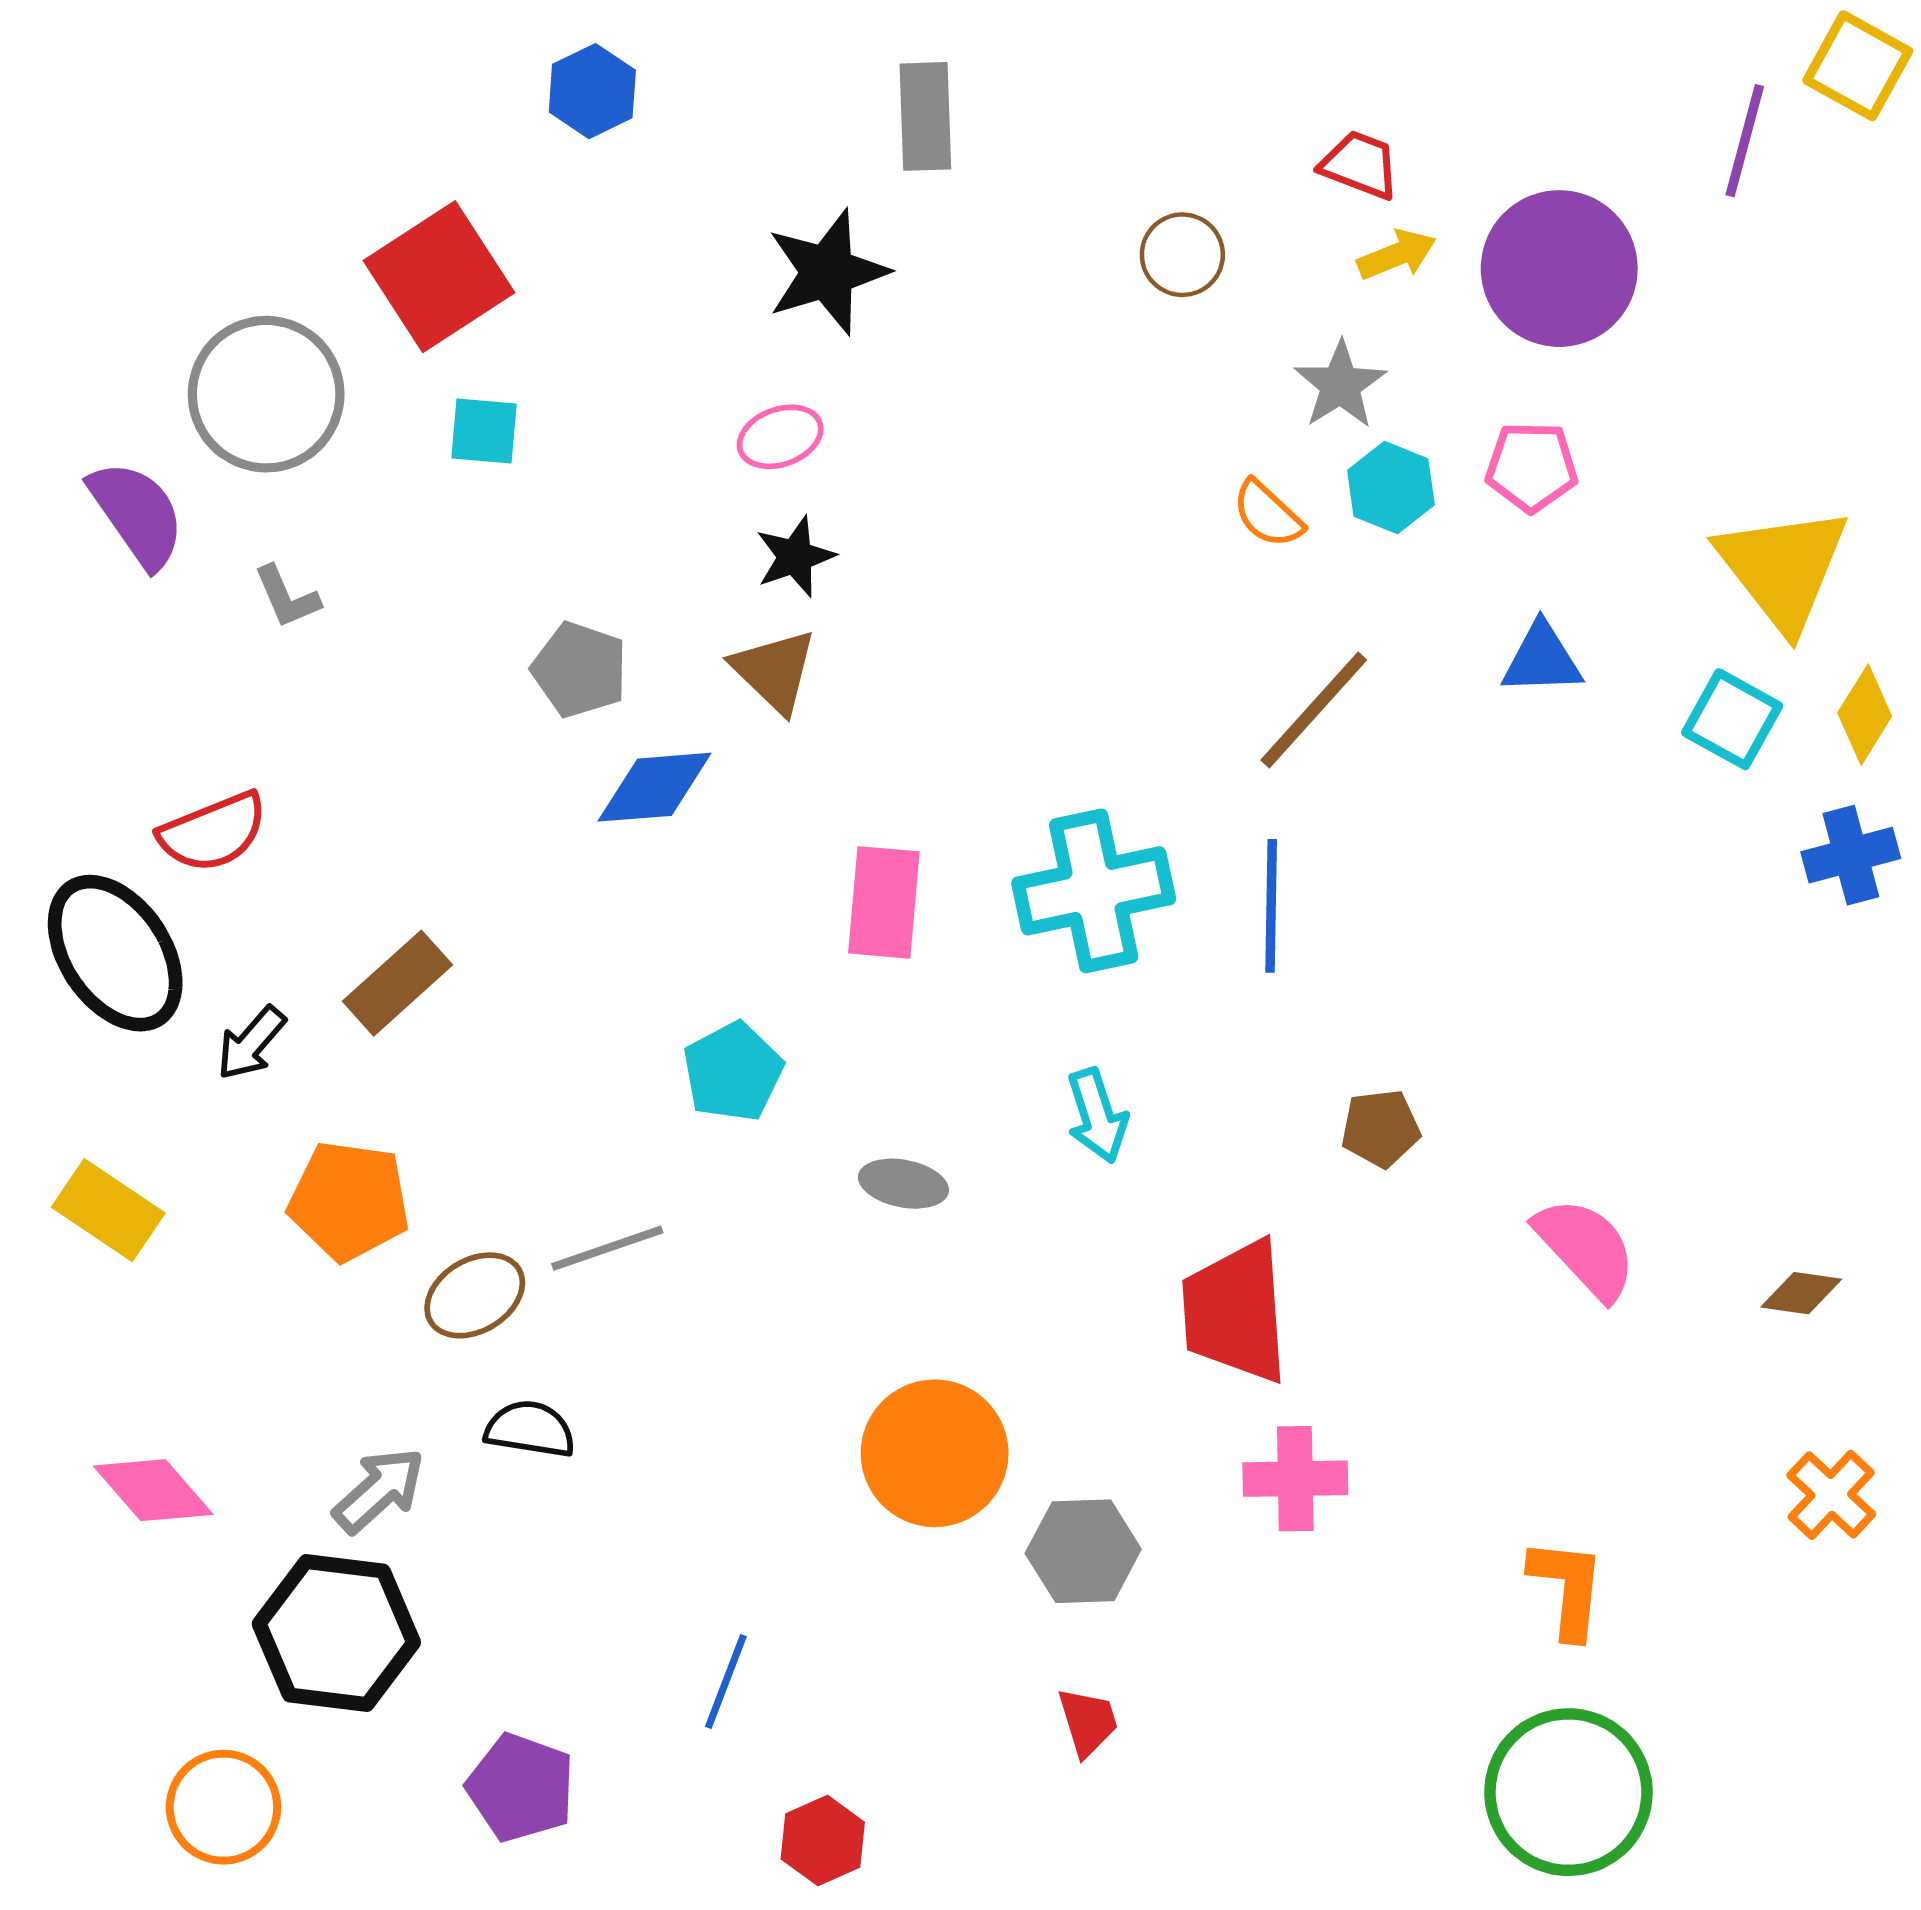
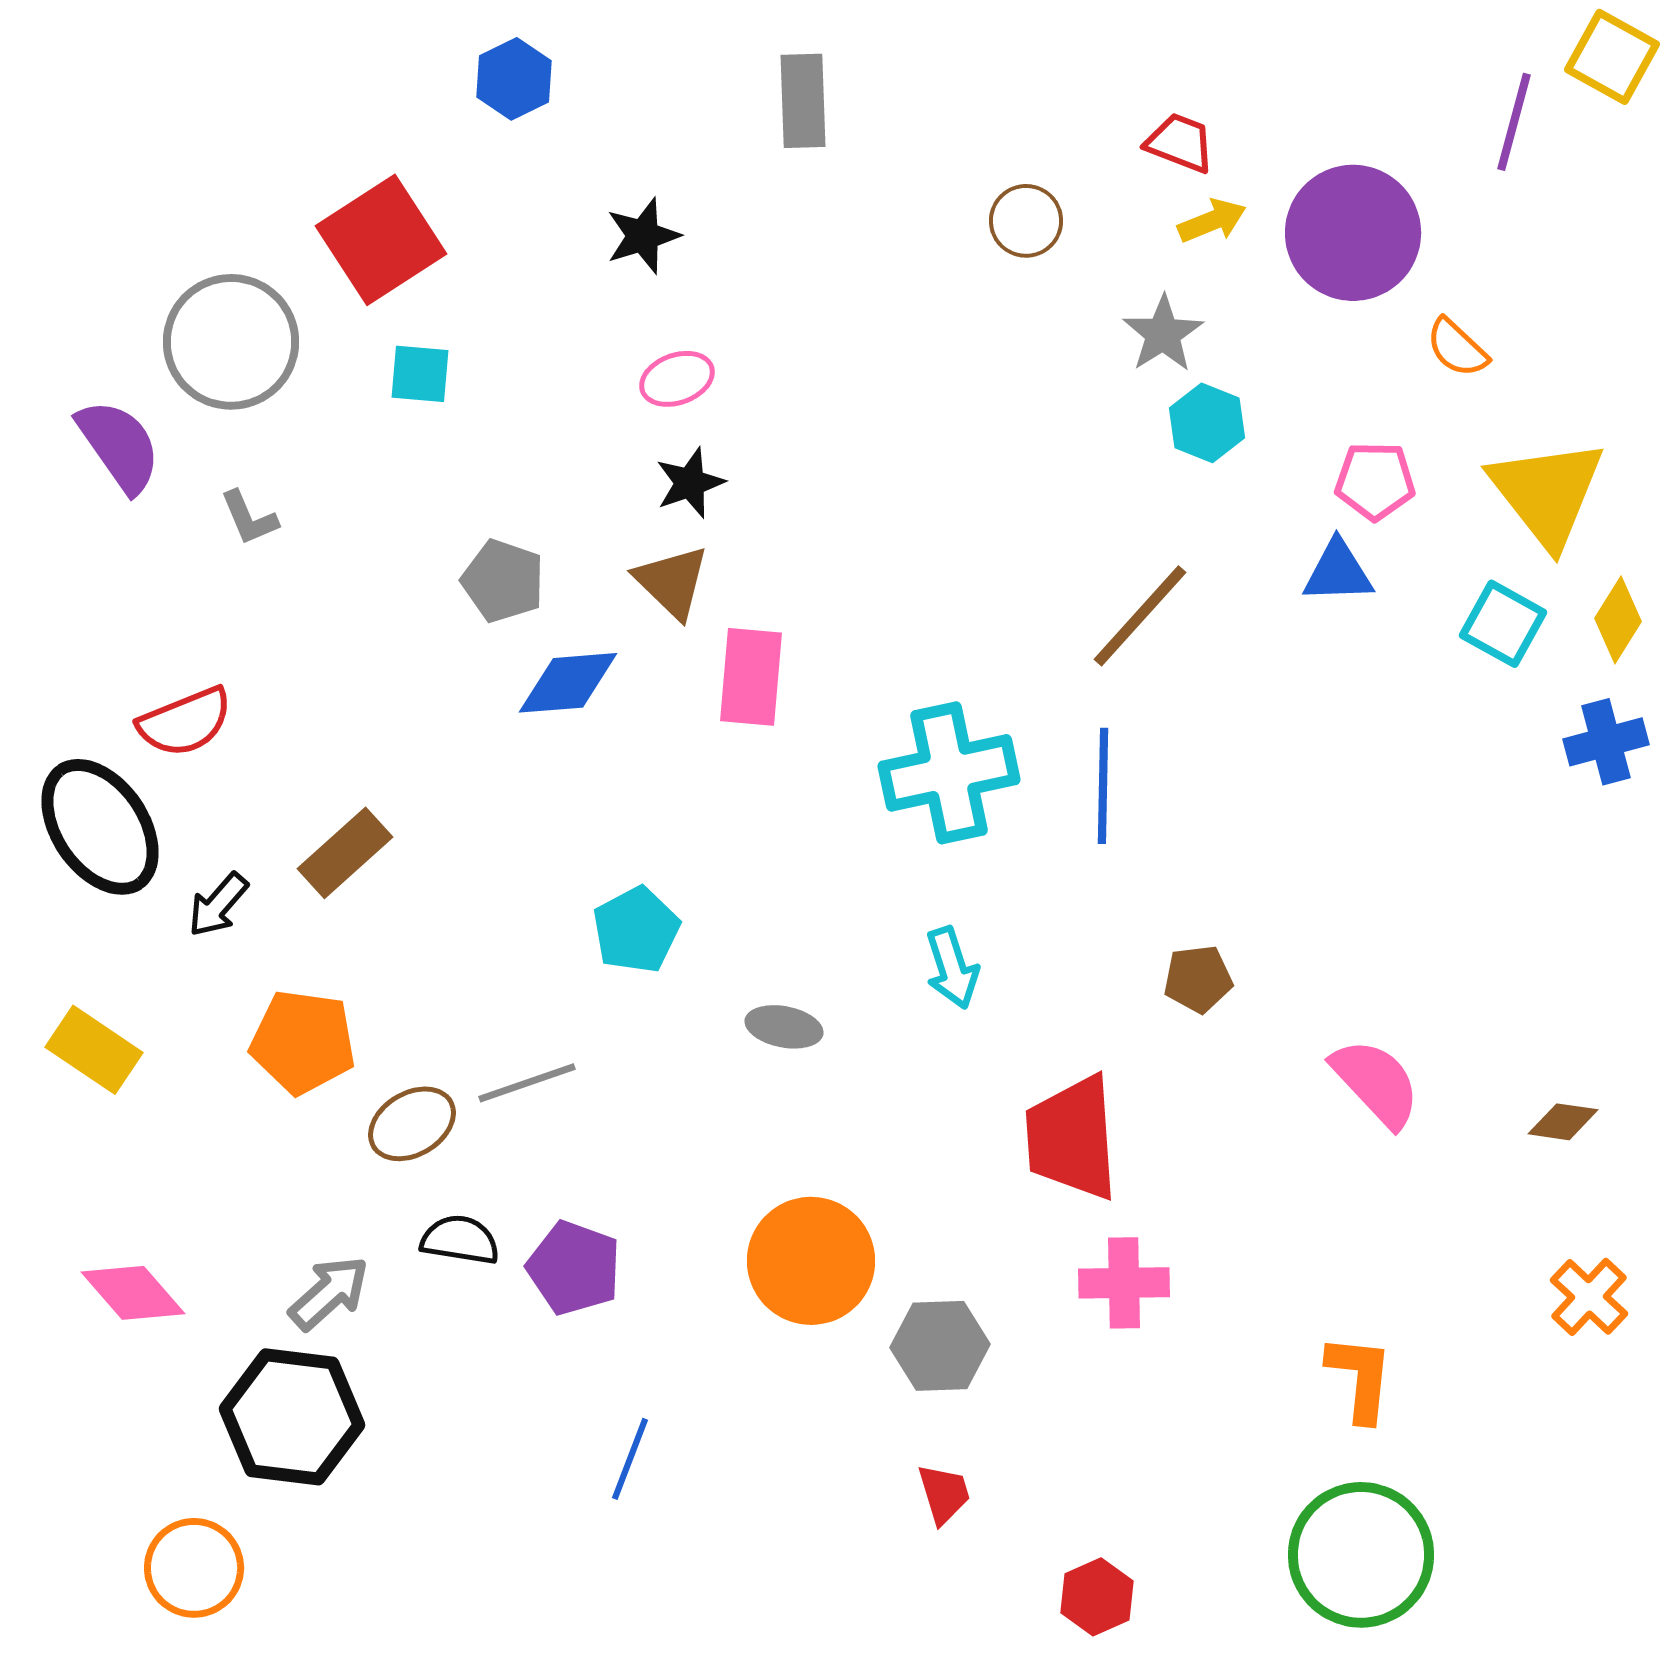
black star: (827, 272) -> (643, 236), moved, size x0.7
pink pentagon: (1532, 467) -> (1375, 481), moved
orange semicircle: (1268, 514) -> (1457, 348), moved
pink rectangle: (884, 902) -> (751, 677), moved
purple pentagon: (521, 1788) -> (574, 1268), moved
red hexagon: (823, 1841) -> (1097, 1597), moved

